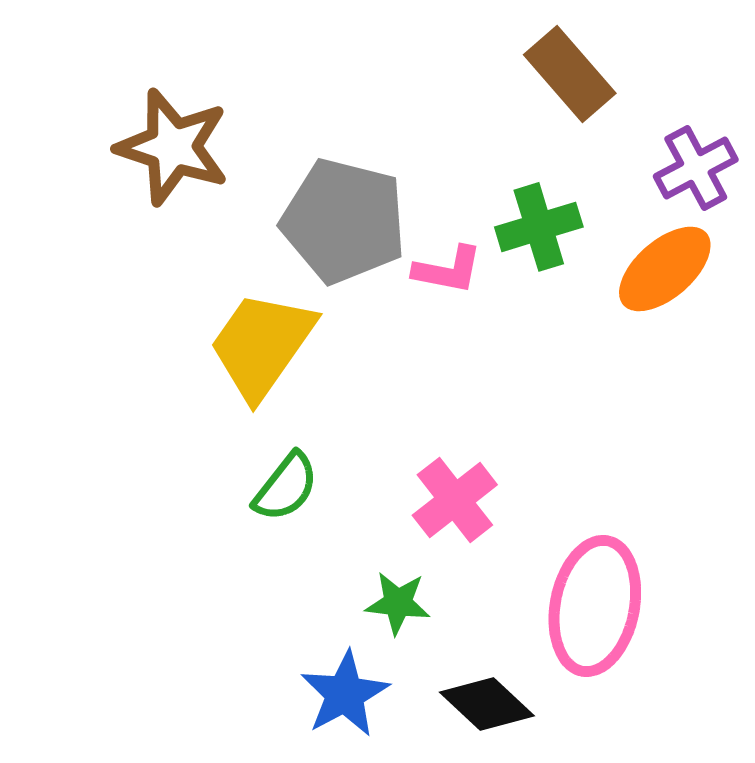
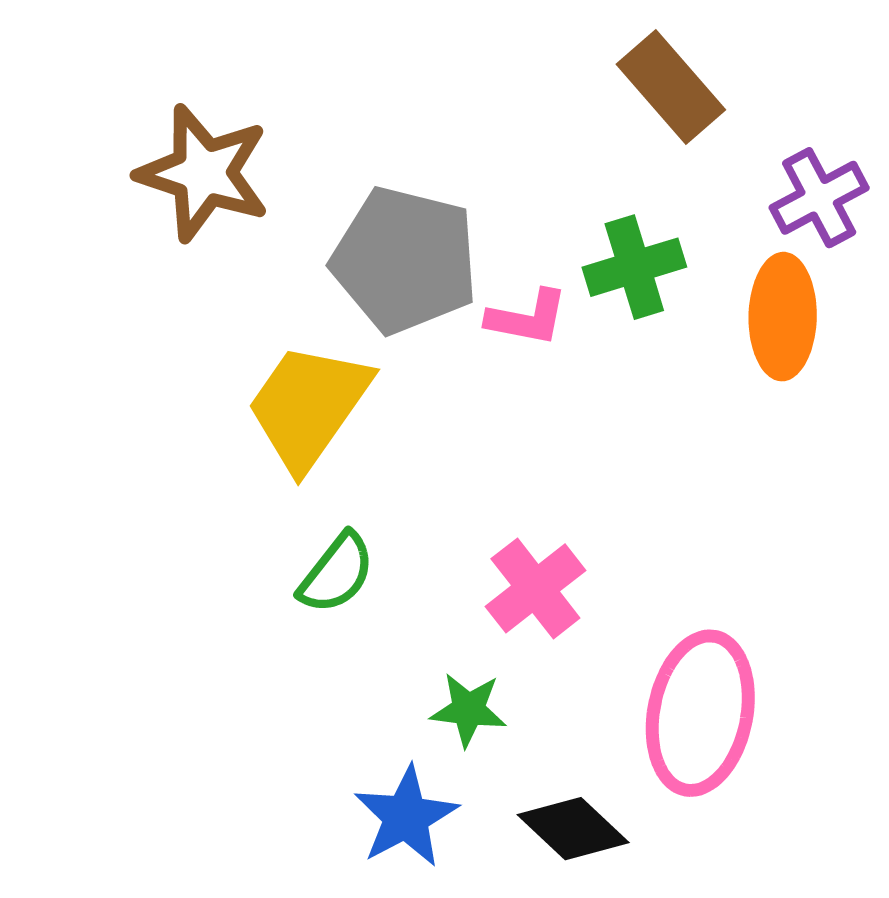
orange ellipse: (665, 269) -> (783, 317), turned -48

